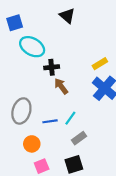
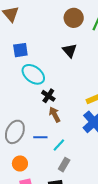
black cross: (52, 67) -> (48, 96), turned 32
blue line: (50, 121) -> (40, 137), moved
gray rectangle: (79, 138) -> (64, 165), turned -32

